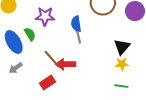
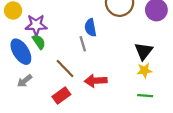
purple star: (45, 16) -> (36, 25), moved
gray line: (79, 37) -> (83, 44), moved
red arrow: (66, 64) -> (96, 81), moved

